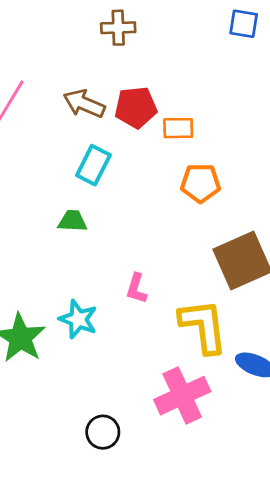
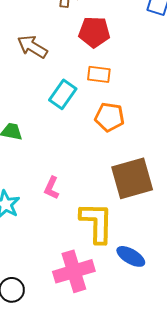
red pentagon: (136, 107) -> (94, 32), moved
cyan rectangle: (93, 165) -> (63, 94), moved

